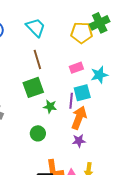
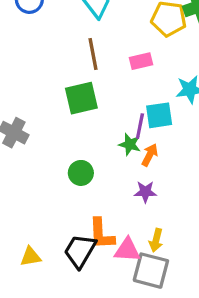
pink rectangle: (76, 68) -> (141, 61), moved
green star: (50, 107) -> (130, 144), moved
orange arrow: (79, 118) -> (150, 155), size x0.6

